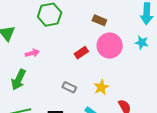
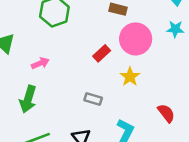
yellow star: (101, 87) -> (130, 77), moved

